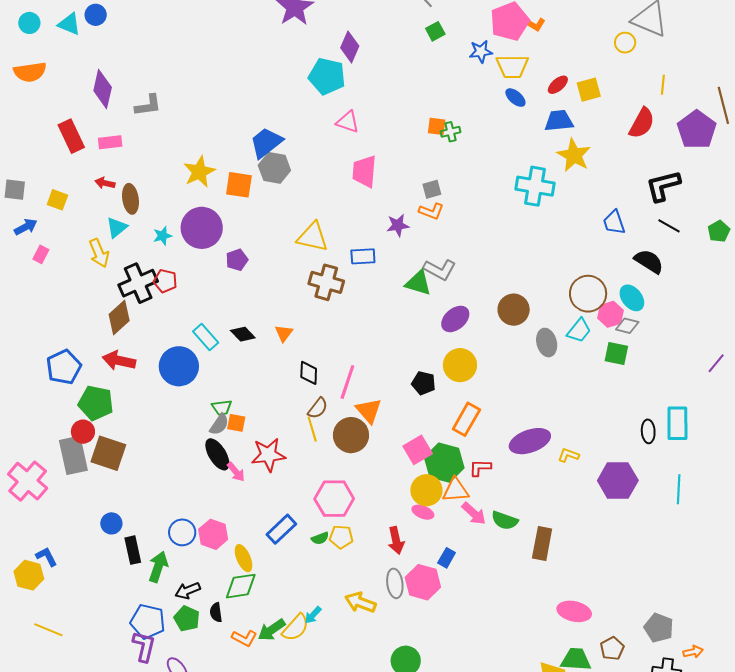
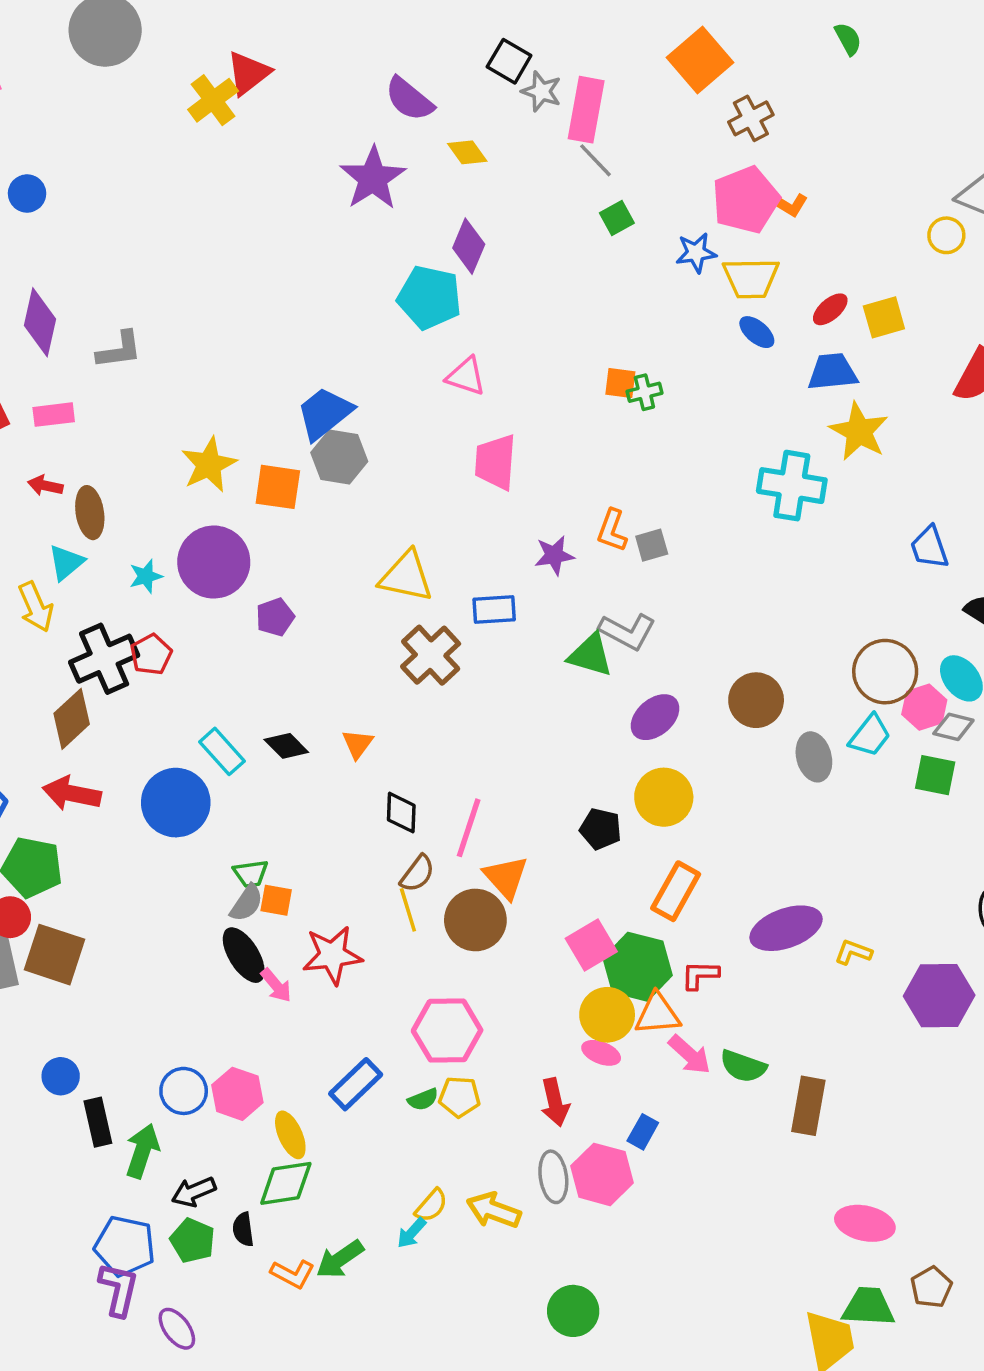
gray square: (432, 189) -> (652, 545), moved
orange L-shape: (431, 211) -> (612, 530), turned 90
red pentagon: (165, 281) -> (151, 654), turned 30
brown cross: (326, 282) -> (431, 655), turned 32
yellow semicircle: (296, 628) -> (431, 1206), moved, size x0.7

